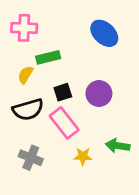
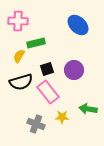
gray cross: (31, 158) -> (36, 124), moved

